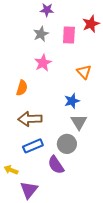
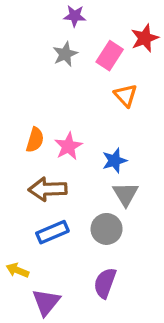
pink rectangle: (69, 35) -> (110, 56), turned 30
pink star: (43, 63) -> (68, 146), moved
orange triangle: (84, 72) -> (126, 95), moved
purple semicircle: (56, 165) -> (105, 283), moved, turned 54

